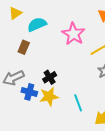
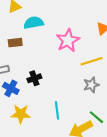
brown rectangle: (24, 47) -> (15, 43), turned 48
yellow star: (49, 96) -> (21, 114), moved

